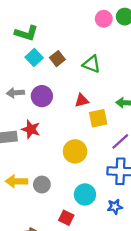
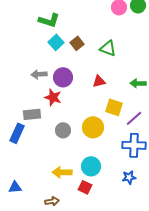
yellow square: (98, 118) -> (114, 107), moved, turned 30
red star: (31, 129) -> (53, 97), moved
yellow arrow: (16, 181) -> (62, 172), moved
gray circle: (42, 185) -> (63, 130), moved
cyan circle: (85, 194) -> (91, 166), moved

